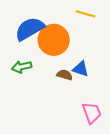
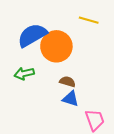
blue triangle: (81, 69) -> (71, 99), moved

